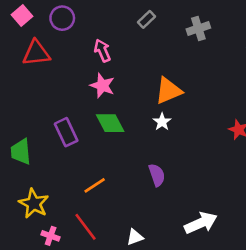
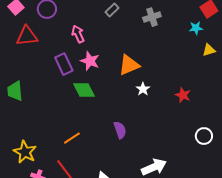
pink star: (102, 86) -> (90, 61), moved
white star: (162, 122) -> (143, 89), moved
purple rectangle: (66, 132) -> (64, 64), moved
green trapezoid: (21, 152) -> (15, 91), moved

